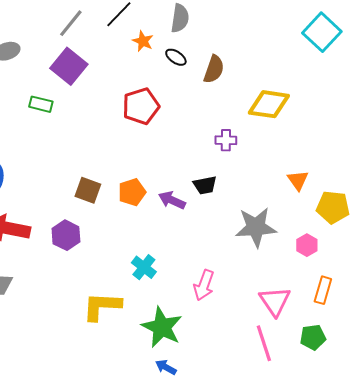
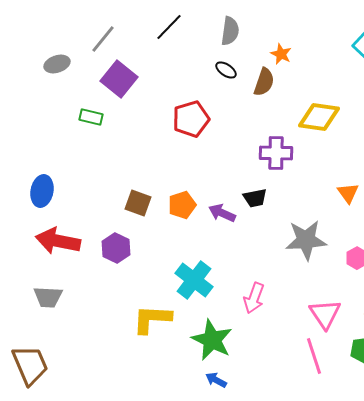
gray line: (71, 23) -> (103, 39), moved
orange star: (143, 41) -> (281, 54), moved
purple cross: (226, 140) -> (276, 153), size x1.5
cyan cross: (144, 267) -> (194, 280), size x1.5

